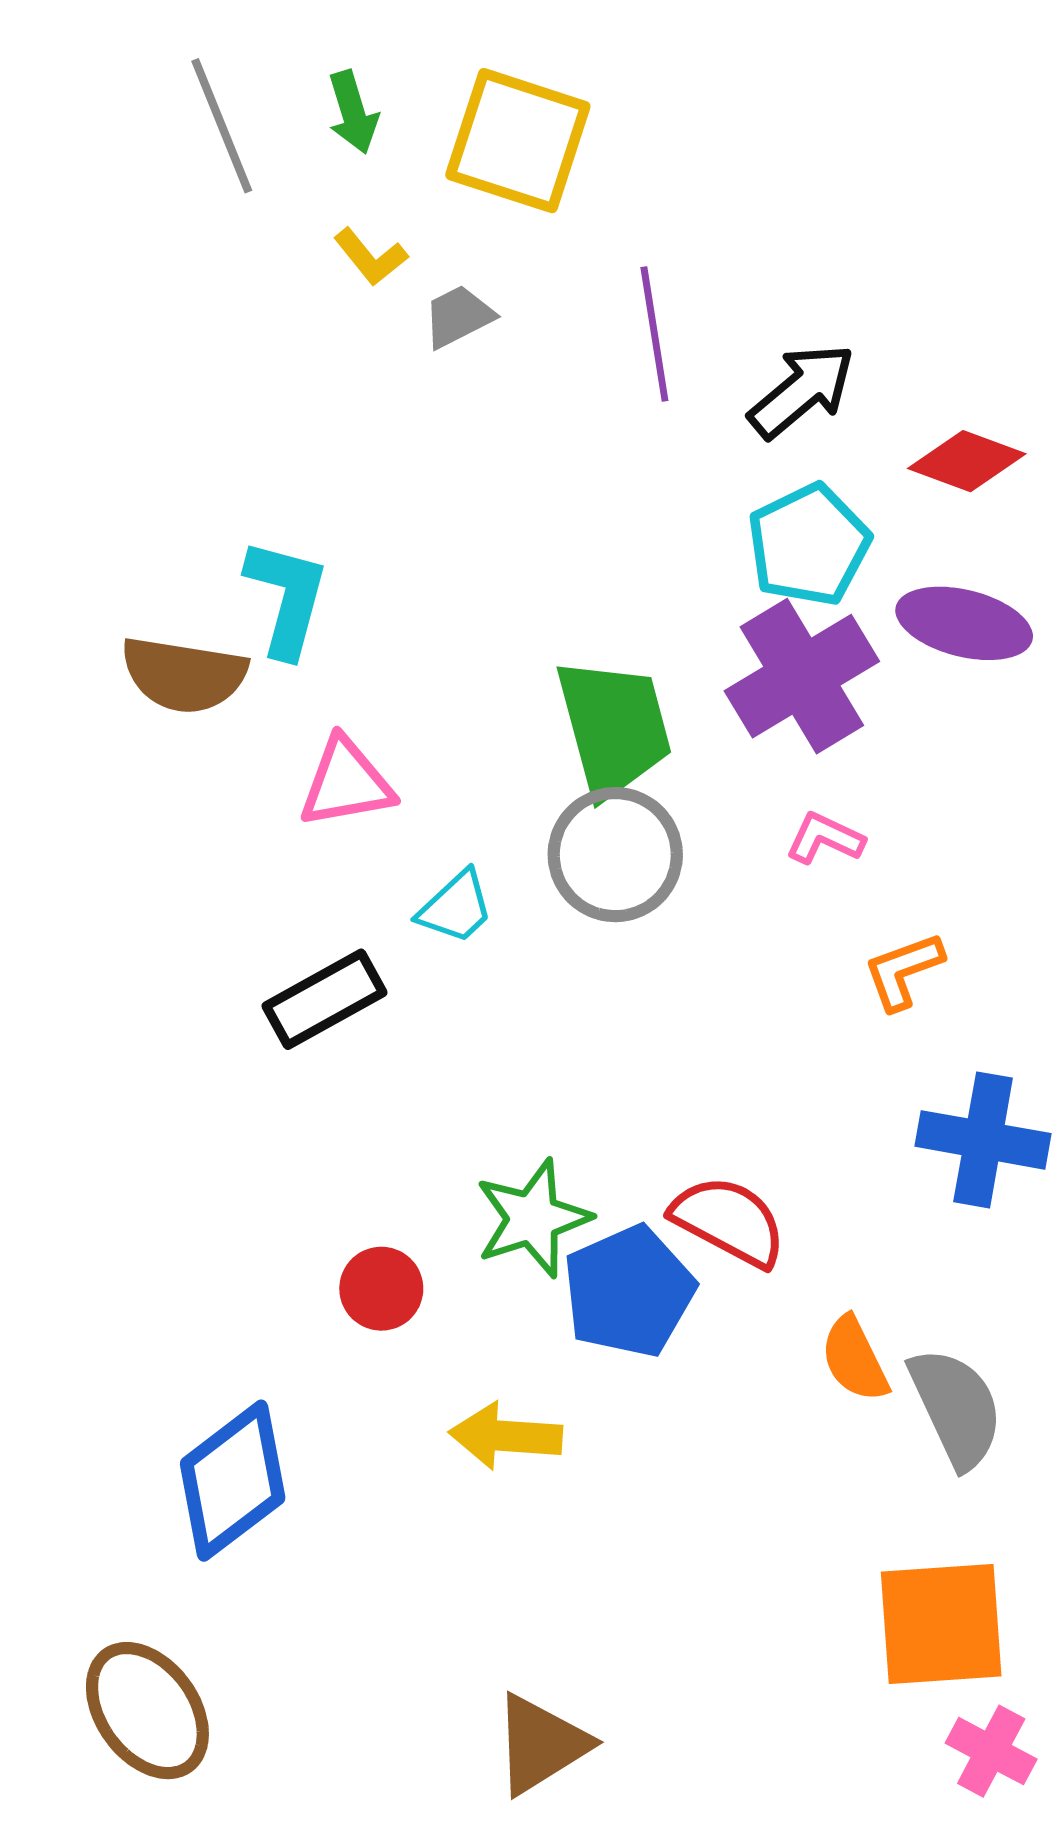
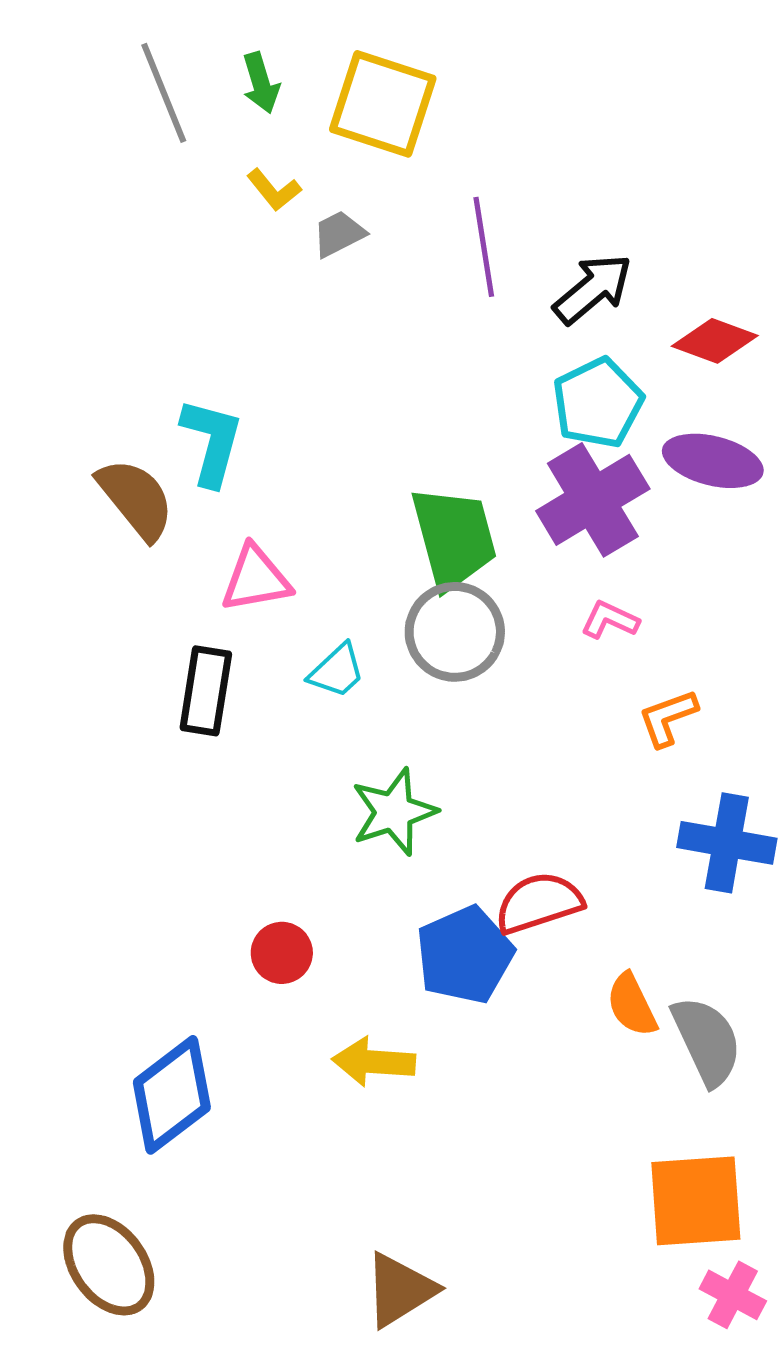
brown semicircle: (184, 675) -> (136, 499), turned -138
black rectangle: (325, 999) -> (206, 691), moved, turned -52
green star: (533, 1218) -> (394, 812), moved
red semicircle: (729, 1221) -> (539, 903), turned -46

